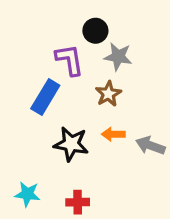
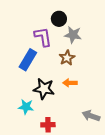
gray arrow: (150, 146) -> (91, 116), moved
cyan star: (27, 194) -> (26, 107), moved

